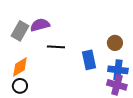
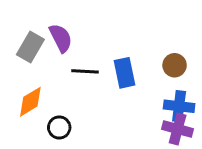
purple semicircle: (40, 25) -> (61, 38), turned 78
blue rectangle: (89, 60) -> (124, 73), moved
black circle: (20, 86) -> (59, 127), moved

